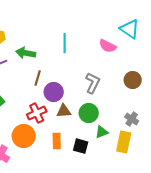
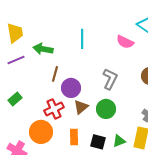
brown triangle: (64, 111) -> (81, 107), turned -35
green triangle: (102, 132) -> (119, 141), moved

